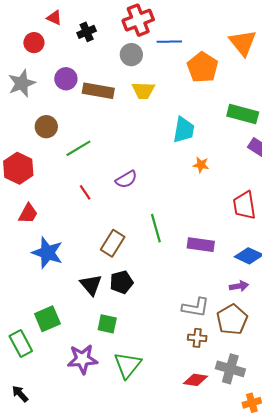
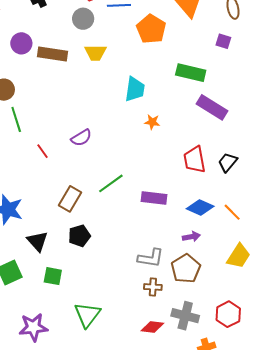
green line: (78, 148) -> (16, 119), moved, turned -75
green line: (156, 228) -> (111, 183), turned 72
black triangle: (91, 285) -> (37, 241), moved
green square: (107, 324) -> (53, 276), moved
purple star: (82, 359) -> (33, 327), moved

